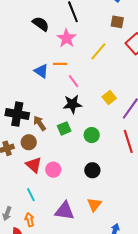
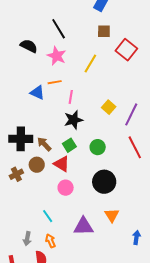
pink line: (74, 81) -> (71, 97), turned 56
red triangle: (34, 165) -> (62, 164), moved
black circle: (92, 170) -> (104, 182), size x1.5

